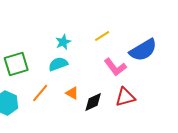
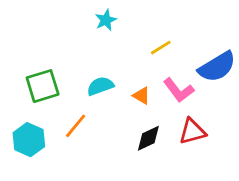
cyan star: (63, 42) -> (106, 20), moved
orange triangle: (72, 93) -> (141, 96), moved

